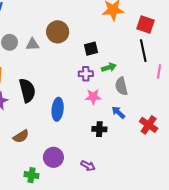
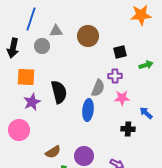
gray triangle: (33, 44) -> (56, 31), moved
green arrow: (109, 67) -> (146, 65), moved
gray semicircle: (121, 86) -> (98, 88), moved, turned -144
brown semicircle: (21, 136) -> (53, 152), moved

